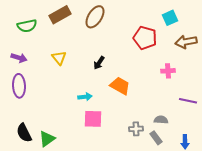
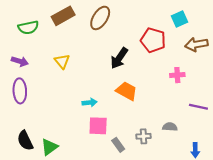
black arrow: (99, 63) -> (119, 58), moved, size x1.5
gray rectangle: (156, 138) -> (118, 145), moved

